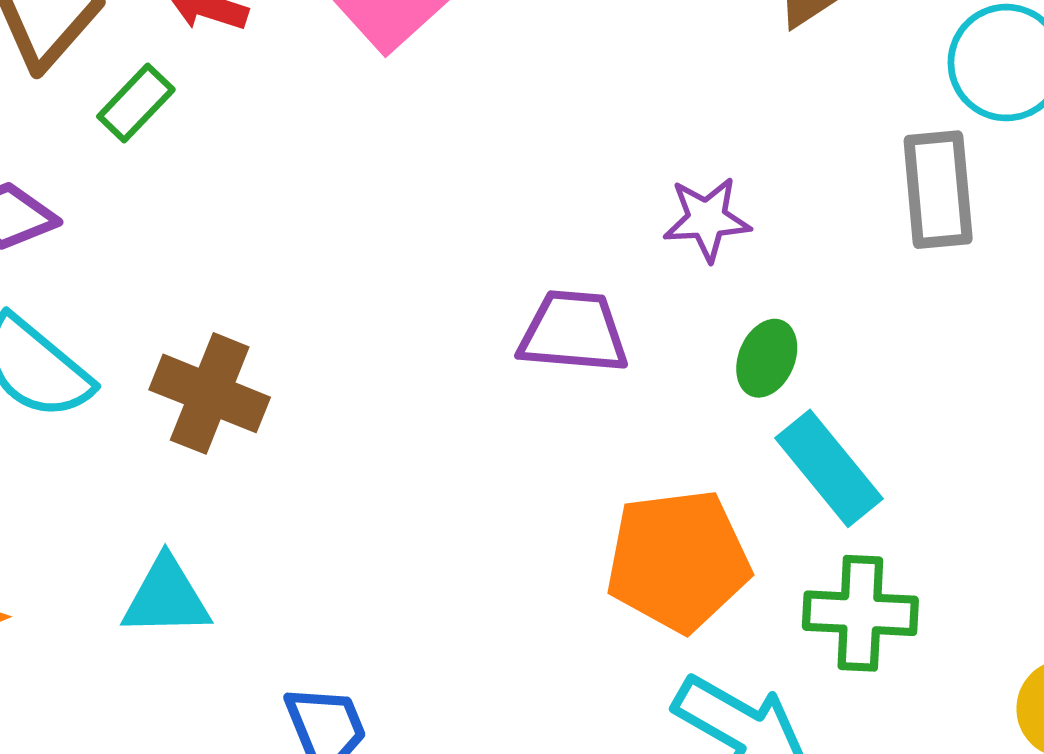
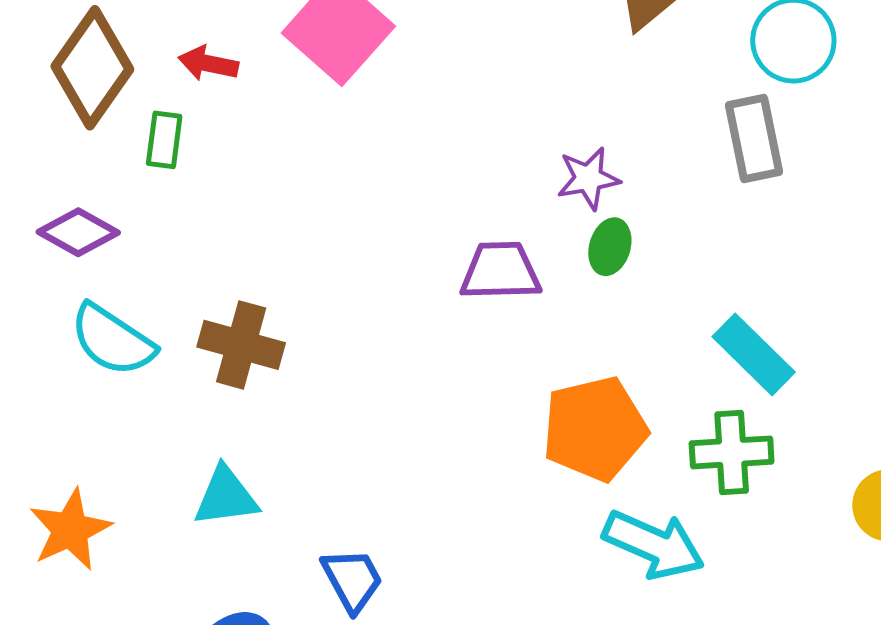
green rectangle: (136, 103) -> (164, 140), turned -30
green ellipse: (767, 358) -> (610, 247), moved
cyan rectangle: (829, 468) -> (754, 354), moved

